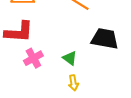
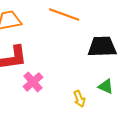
green triangle: (70, 58) -> (106, 86), moved

